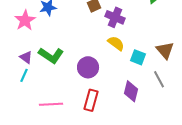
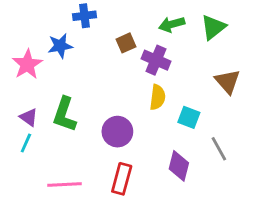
yellow semicircle: (116, 43) -> (157, 97), turned 60
brown triangle: (165, 50) -> (228, 82), moved
green L-shape: (51, 55) -> (64, 114), turned 75

